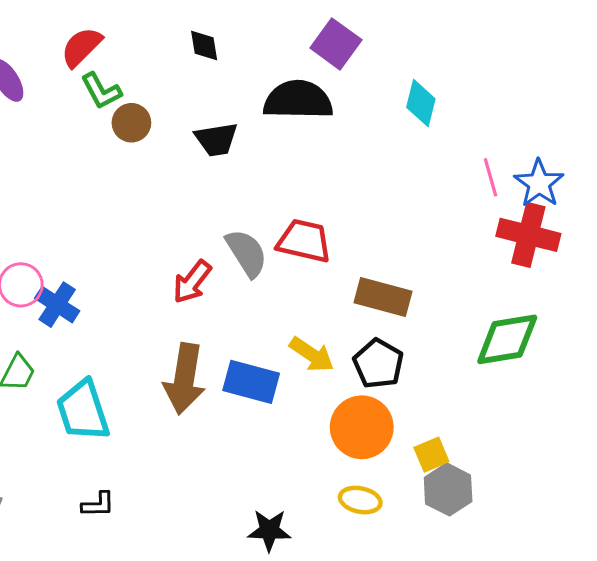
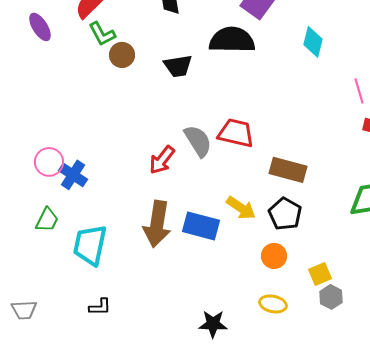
cyan trapezoid: (83, 411) -> (90, 245), turned 30
orange circle: (362, 427) -> (274, 256), size x0.6
gray hexagon: (448, 489) -> (331, 297), size x0.7

